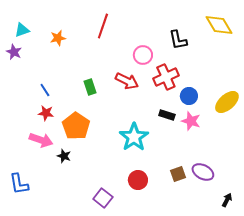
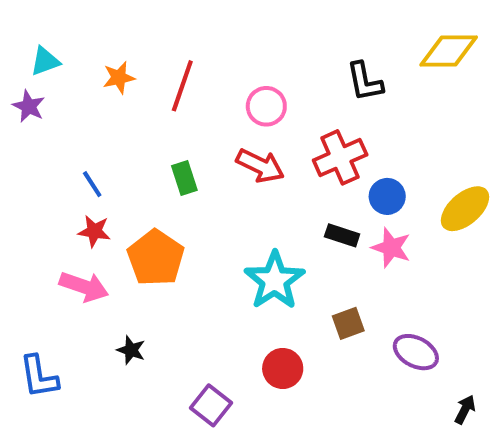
yellow diamond: (219, 25) -> (449, 51), turned -60
red line: (103, 26) -> (182, 86), moved
pink circle: (143, 55) -> (266, 106), moved
black star: (64, 156) -> (131, 350), moved
brown square: (178, 174) -> (348, 323), moved

